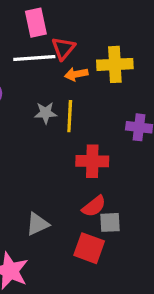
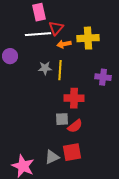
gray square: (110, 222) -> (62, 119), moved
gray triangle: (37, 224) -> (52, 157), moved
red square: (89, 248) -> (72, 152), turned -30

